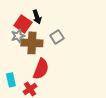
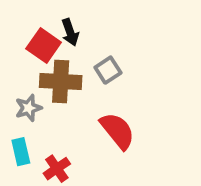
gray star: (18, 36) -> (28, 108), moved
red semicircle: (41, 69) -> (117, 131), moved, turned -60

